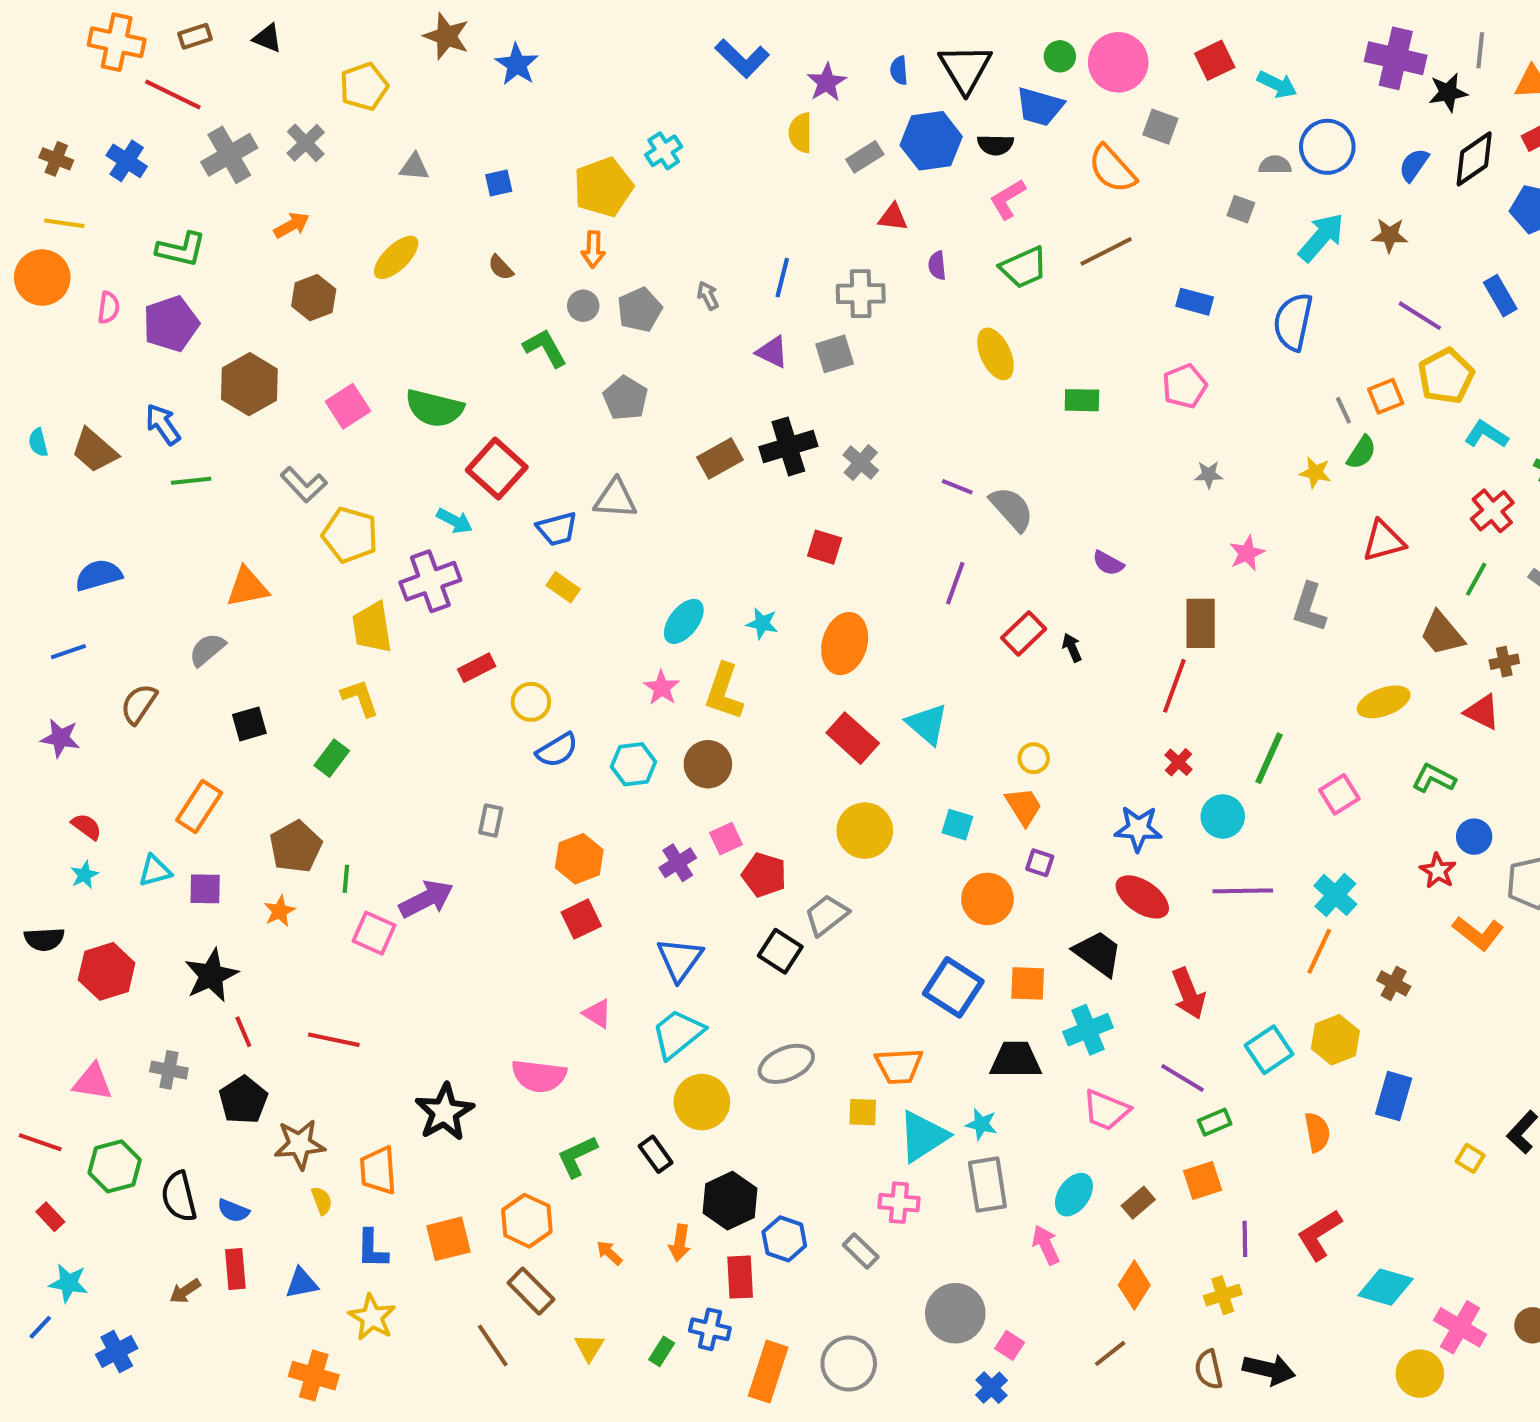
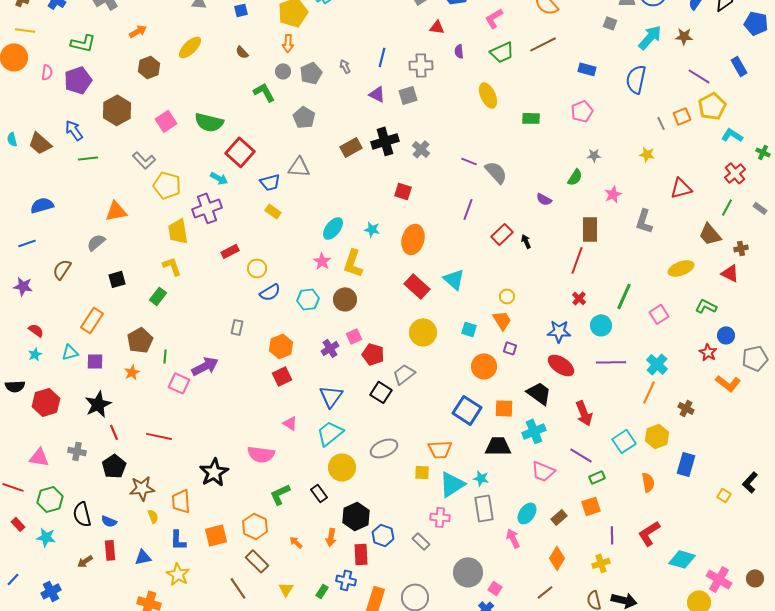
green semicircle: (1362, 452) -> (575, 177), moved
cyan star: (68, 1283) -> (46, 537), moved

